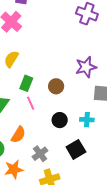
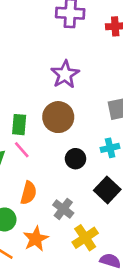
purple star: (86, 67) -> (65, 74), moved
brown circle: (56, 86) -> (58, 117), size x1.5
pink line: (31, 103) -> (22, 150), moved

